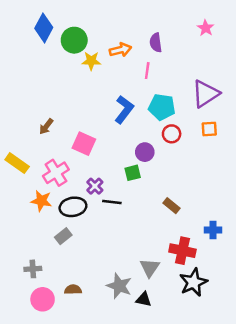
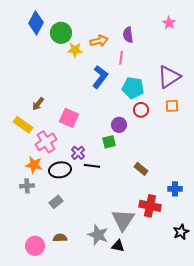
blue L-shape: (124, 110) -> (100, 77), moved
yellow rectangle: (17, 163) -> (23, 125), moved
gray rectangle: (63, 236) -> (56, 202), moved
gray triangle: (150, 268) -> (123, 220), size x1.4
gray cross: (33, 269) -> (27, 186), moved
black star: (193, 282) -> (181, 232), moved, size x0.7

